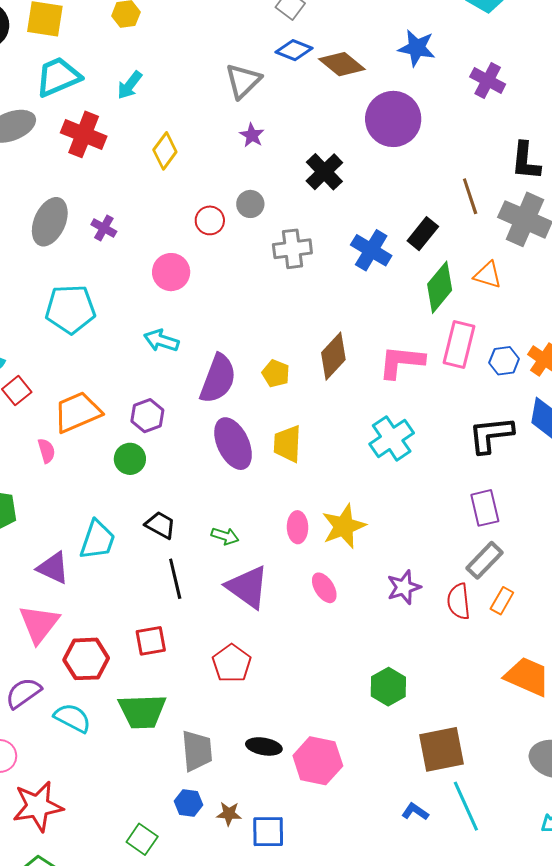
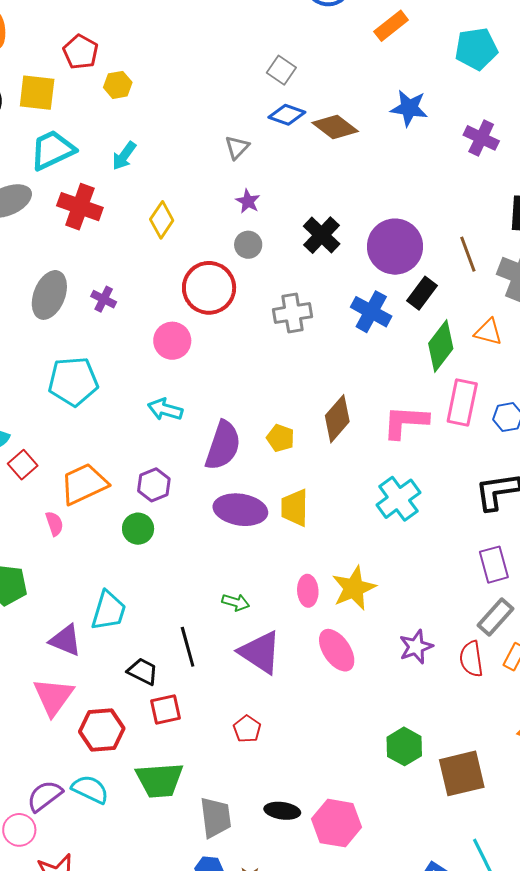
gray triangle: (243, 81) -> (237, 147), size x0.7
purple circle: (393, 119) -> (395, 247), moved
gray circle: (250, 204) -> (248, 245), moved
red circle: (210, 220) -> (209, 288), size x1.8
purple ellipse: (233, 444) -> (240, 510), turned -54
black trapezoid: (160, 525) -> (143, 671), moved
pink ellipse: (324, 588) -> (337, 650), size x1.4
red pentagon: (232, 663) -> (247, 729), size x0.7
purple semicircle: (23, 693) -> (45, 796), moved
brown square: (442, 749) -> (462, 773), moved

